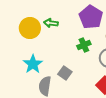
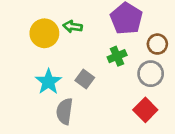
gray square: (65, 73) -> (85, 79), moved

